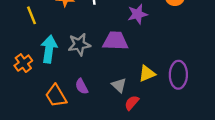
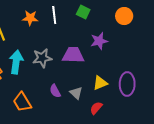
purple star: (138, 14) -> (99, 41), moved
purple semicircle: (82, 86) -> (55, 91), moved
red semicircle: (132, 103) -> (96, 108), moved

